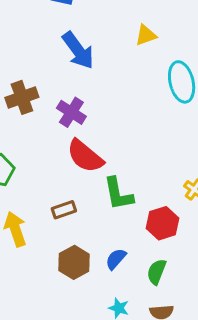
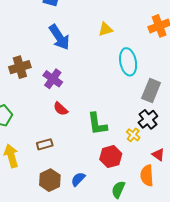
red semicircle: (85, 156) -> (61, 109), size x0.6
green L-shape: (118, 194) -> (97, 124), moved
green semicircle: (157, 272) -> (118, 190), moved

